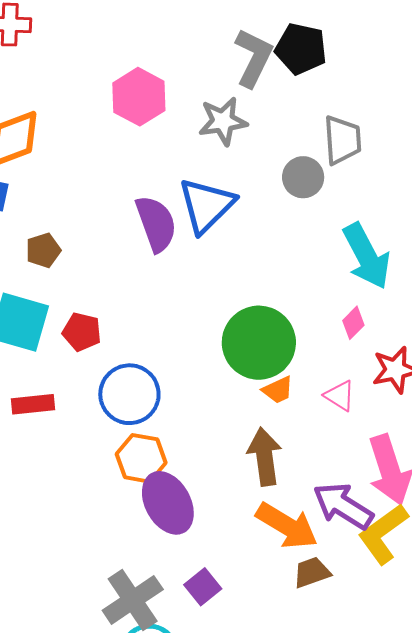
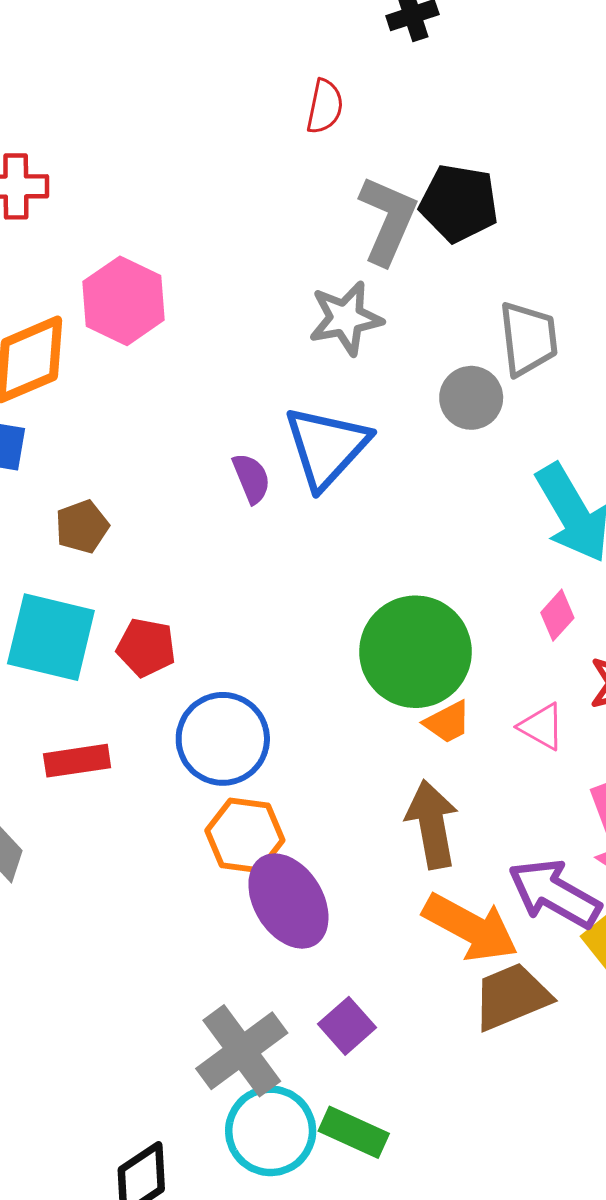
pink hexagon: (139, 97) -> (124, 301), moved
purple semicircle: (156, 224) -> (251, 478), size x0.6
brown trapezoid: (312, 572) -> (512, 997), size x1.4

